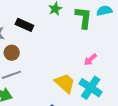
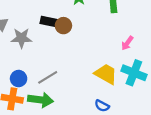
brown circle: (12, 53) -> (63, 26), moved

